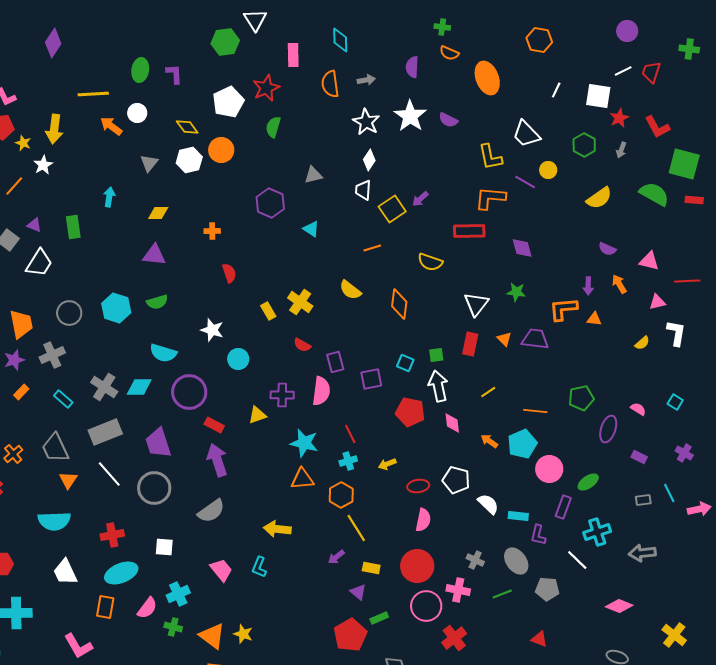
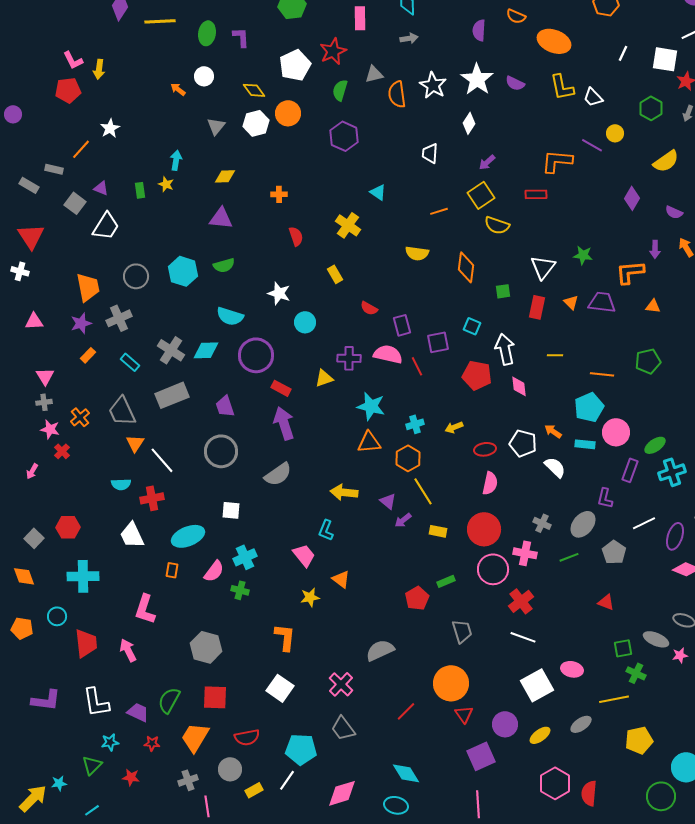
orange ellipse: (487, 78) -> (554, 41), turned -48
gray arrow: (366, 80) -> (409, 38), moved
orange semicircle: (330, 84) -> (397, 94), moved
yellow line: (93, 94) -> (160, 21), moved
orange arrow: (111, 126) -> (178, 89), size x0.7
yellow arrow: (54, 129) -> (99, 69), moved, size x0.7
white trapezoid: (526, 134) -> (593, 97), size x0.7
yellow star: (23, 143) -> (166, 184), moved
yellow L-shape: (490, 157) -> (562, 87), moved
white diamond: (369, 160) -> (469, 123), moved
gray triangle: (313, 175) -> (374, 74), moved
purple hexagon: (270, 203) -> (344, 136), moved
yellow square: (392, 209) -> (481, 195), moved
green rectangle: (73, 227) -> (140, 190), size x0.7
red rectangle: (469, 231) -> (536, 194), size x0.7
purple diamond: (522, 248) -> (632, 198), moved, turned 45
yellow semicircle: (350, 290) -> (417, 253), turned -30
yellow cross: (300, 302) -> (348, 225), moved
orange triangle: (594, 319) -> (653, 306), moved
green square: (436, 355) -> (503, 291), moved
pink semicircle: (321, 391) -> (388, 354), turned -84
yellow line: (488, 392) -> (555, 355), turned 35
purple ellipse: (608, 429) -> (675, 536), moved
red line: (350, 434) -> (417, 366), moved
orange arrow: (489, 441) -> (553, 431), moved
purple trapezoid: (158, 443) -> (225, 406), size x0.7
white line: (109, 474) -> (162, 460), moved
cyan rectangle: (518, 516) -> (585, 444), moved
cyan semicircle: (54, 521) -> (121, 484), size x0.6
cyan cross: (597, 532) -> (672, 472), moved
red cross: (112, 535) -> (152, 498), moved
white line: (577, 560) -> (644, 523), turned -70
gray ellipse: (516, 561) -> (583, 524), turned 76
pink trapezoid: (221, 570) -> (304, 555), moved
gray pentagon: (547, 589) -> (614, 552), turned 30
purple triangle: (358, 592) -> (388, 501), moved
orange rectangle: (105, 607) -> (172, 570), size x0.7
yellow star: (243, 634) -> (310, 597), turned -30
red pentagon: (350, 635) -> (417, 598), size x0.7
orange triangle: (212, 636) -> (341, 579), moved, size x0.7
pink L-shape: (78, 646) -> (145, 609), turned 48

